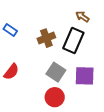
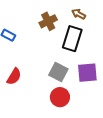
brown cross: (46, 38) -> (48, 21), moved

